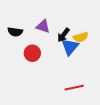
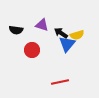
black arrow: (63, 35) -> (61, 33), turned 88
red line: (74, 88) -> (60, 82), moved

